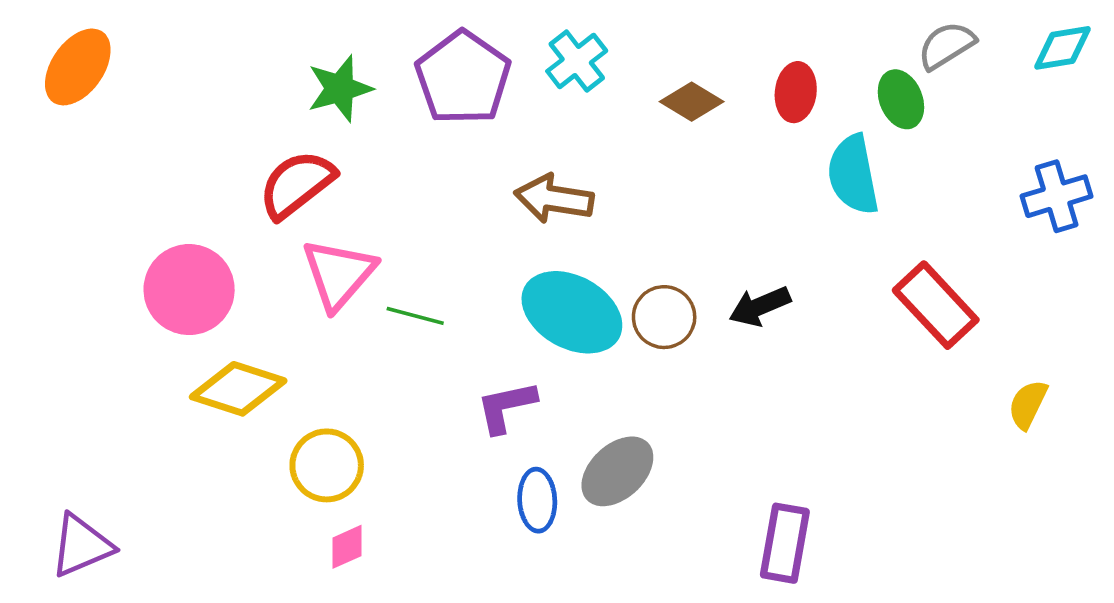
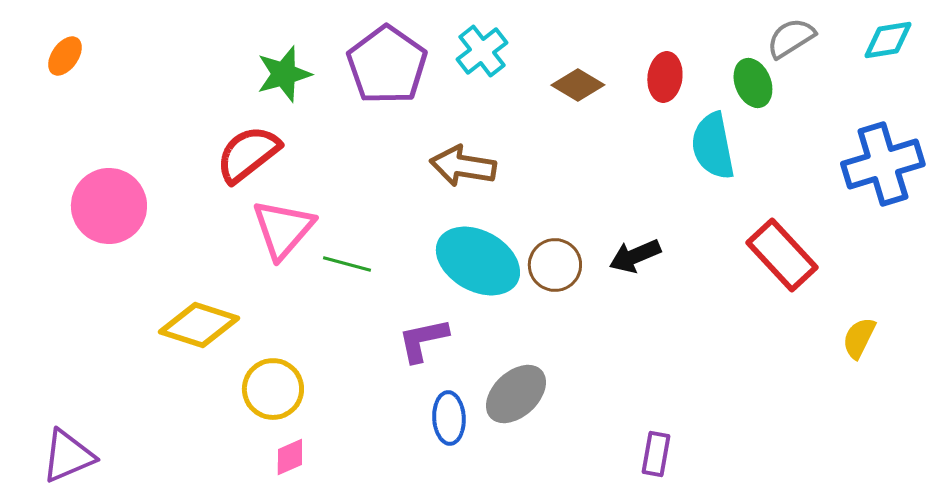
orange ellipse: (78, 67) -> (65, 56), size x0.6
blue cross: (1057, 196) -> (883, 164), size x1.4
pink circle: (189, 290) -> (109, 206), moved
purple rectangle: (785, 543) -> (656, 454), size x0.7

